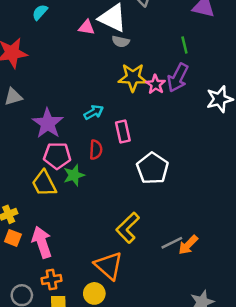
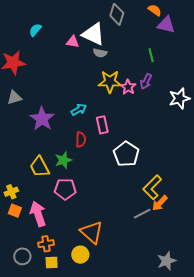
purple arrow: (178, 78) -> (146, 81), size x0.7
pink pentagon: (57, 156) -> (65, 189), moved
yellow L-shape: (128, 228) -> (152, 187), moved
orange arrow: (188, 245) -> (160, 203), moved

